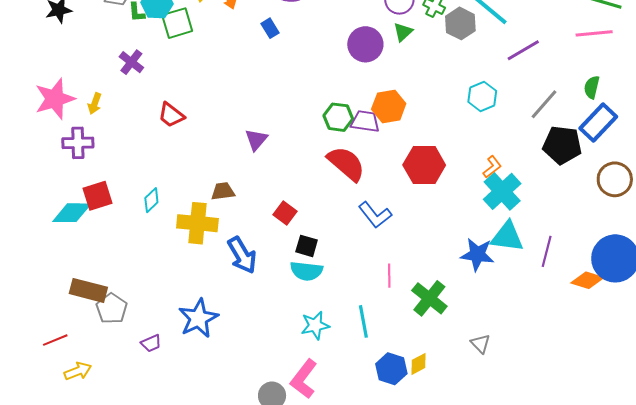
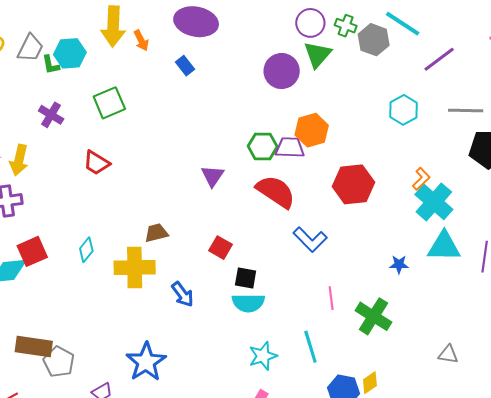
green square: (177, 23) -> (109, 103), moved
green triangle: (403, 32) -> (318, 55), size x1.4
yellow arrow: (95, 104) -> (19, 160), size x1.4
gray line: (544, 104) -> (466, 111), turned 56
purple triangle: (256, 140) -> (213, 176), moved
blue star: (477, 254) -> (399, 264), moved, size x0.6
blue arrow: (242, 255) -> (183, 294), size x0.7
gray triangle: (480, 344) -> (448, 354), moved, turned -30

